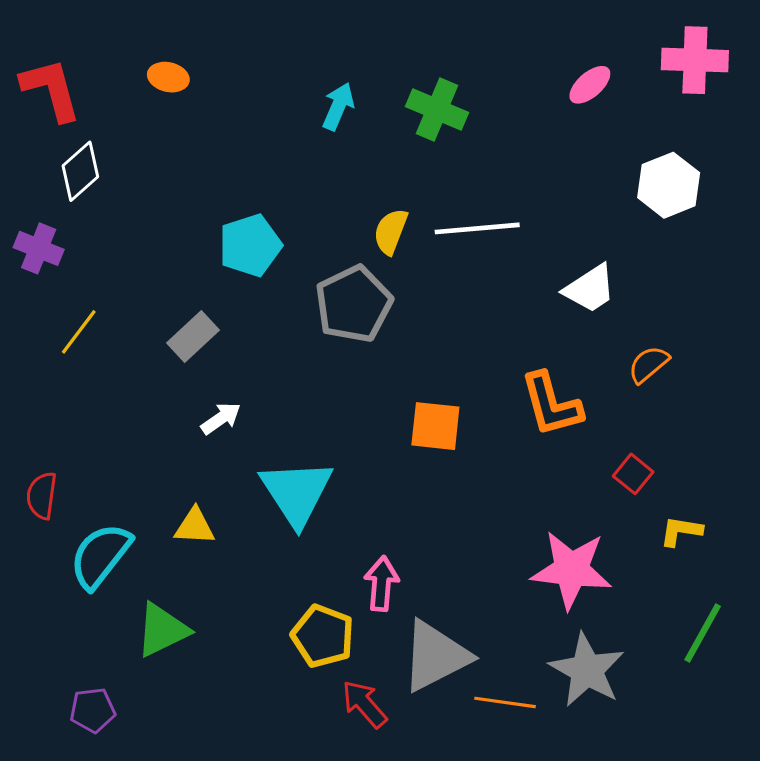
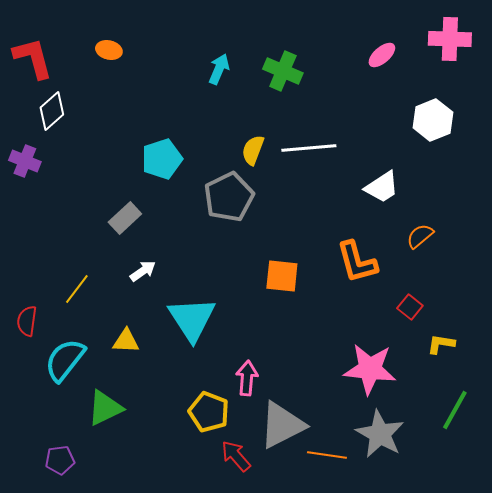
yellow line: (79, 332) -> (77, 289), moved

